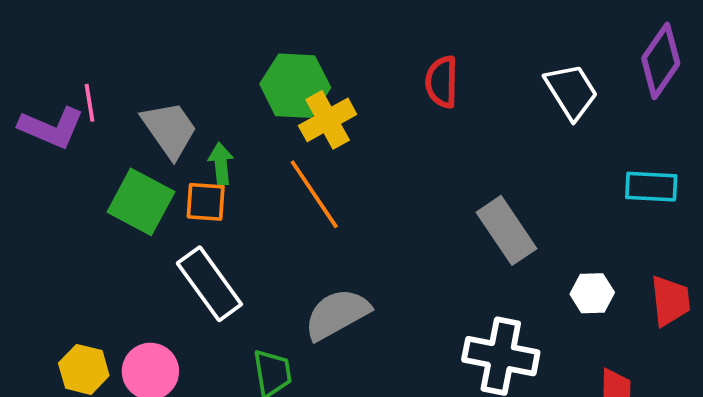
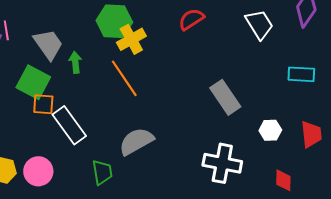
red semicircle: (442, 82) -> (191, 19), turned 56
orange square: (206, 202) -> (43, 104), moved

